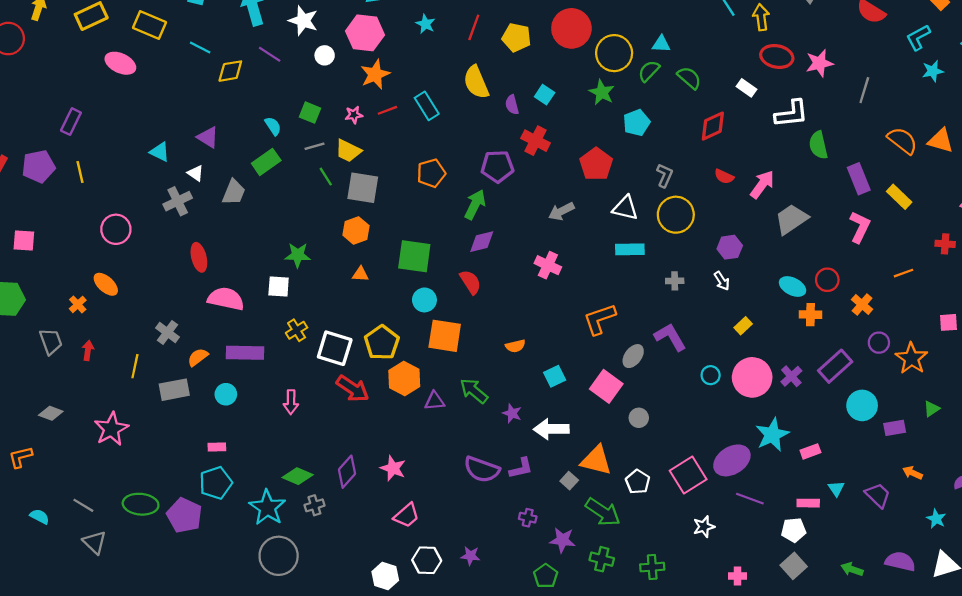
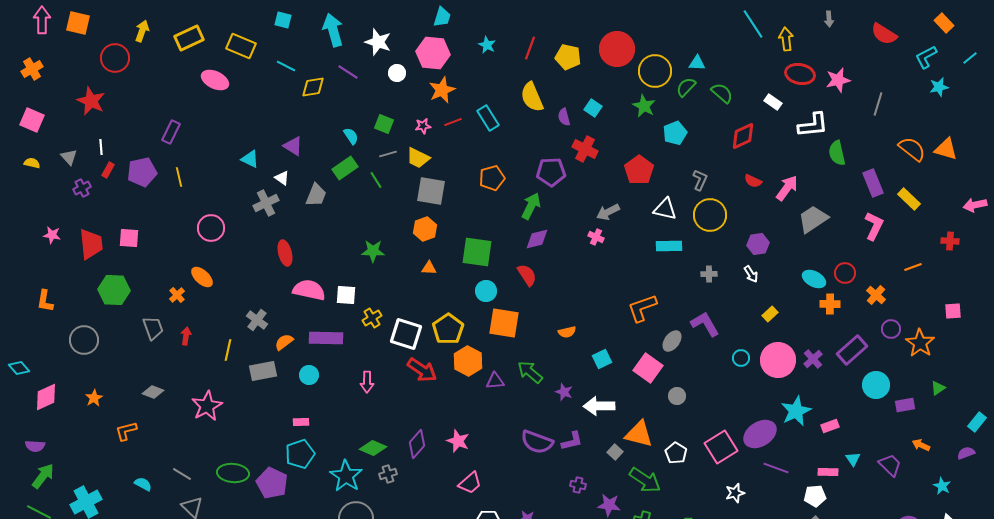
green line: (326, 177) -> (376, 180), moved
pink cross: (548, 265) -> (596, 237), moved, size x0.7
white square: (279, 286) -> (346, 295), moved

